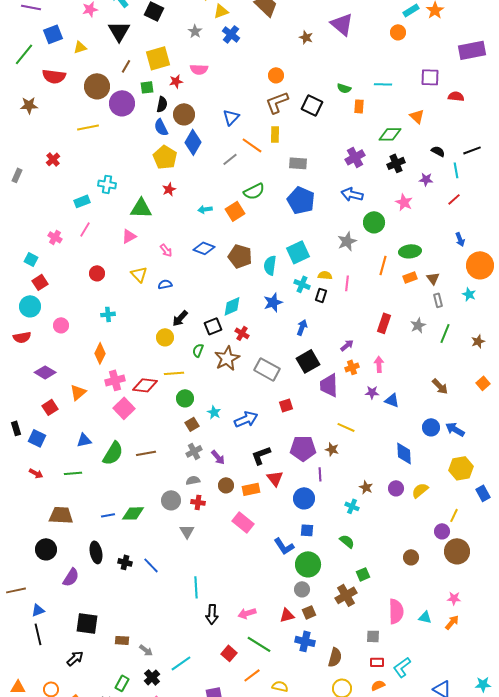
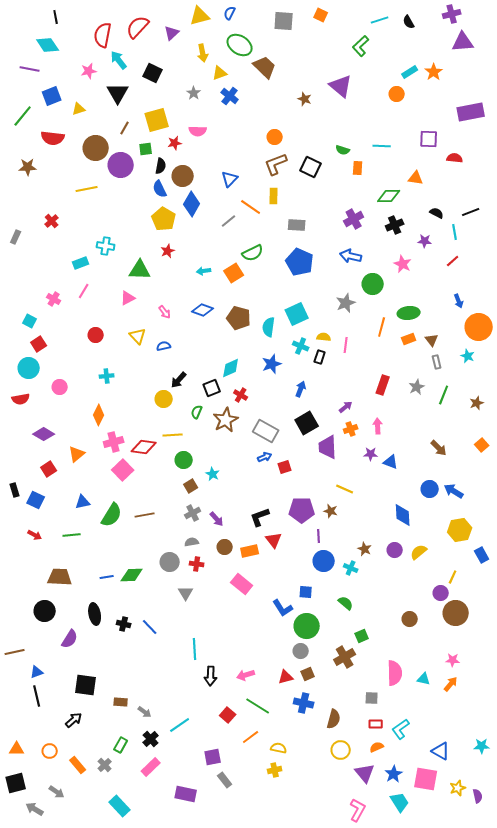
orange triangle: (417, 116) -> (416, 178), turned -35
blue arrow: (246, 419) -> (265, 457), moved, size x0.6
blue circle: (304, 498) -> (324, 561), moved

